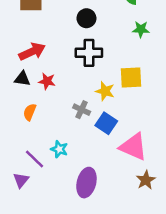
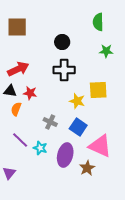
gray cross: (82, 110) -> (50, 122), moved
orange semicircle: (30, 112) -> (16, 109), moved
purple line: (35, 159) -> (20, 140), moved
brown star: (146, 180) -> (87, 168), moved
purple ellipse: (86, 183) -> (65, 155), moved

